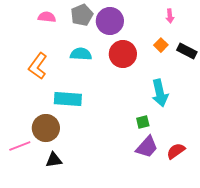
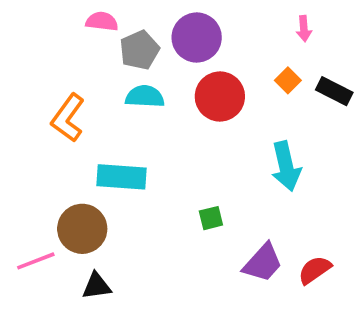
gray pentagon: (82, 15) -> (139, 50), moved
pink semicircle: (47, 17) -> (102, 21), moved
green square: (143, 122) -> (211, 218), moved

